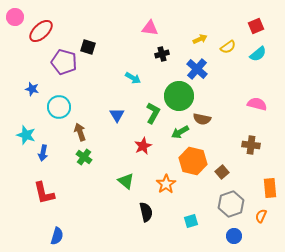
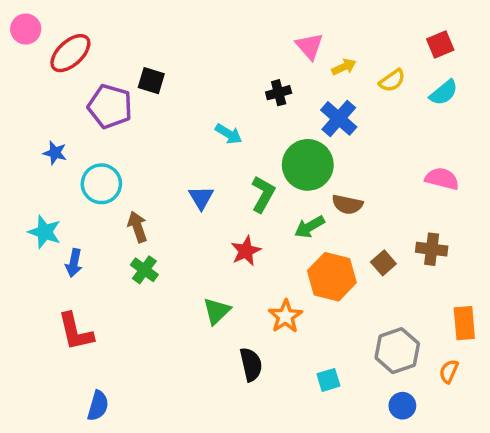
pink triangle: (150, 28) -> (310, 46), moved, turned 42
brown square: (222, 172) -> (383, 263), moved
green triangle: (126, 181) -> (217, 311), turned 36

